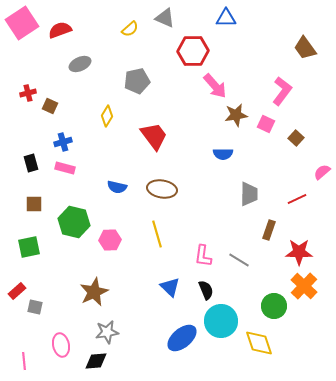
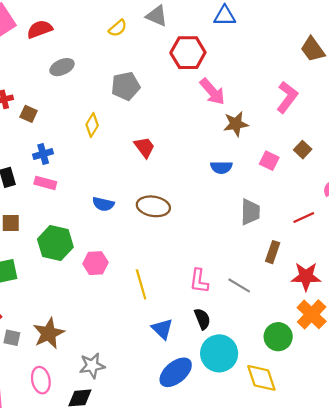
pink square: (266, 124) -> (269, 161), moved
red trapezoid: (154, 136) -> (144, 147), size x0.7
yellow line: (157, 234) -> (141, 284), moved
blue triangle: (170, 287) -> (162, 329), moved
brown star: (94, 292) -> (49, 333), moved

